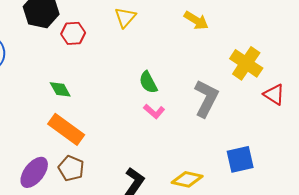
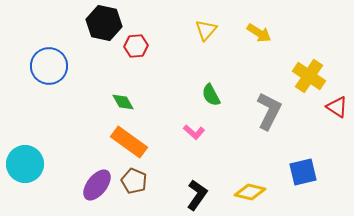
yellow triangle: (125, 17) -> (206, 30), moved
pink L-shape: (154, 111) -> (194, 132), moved

